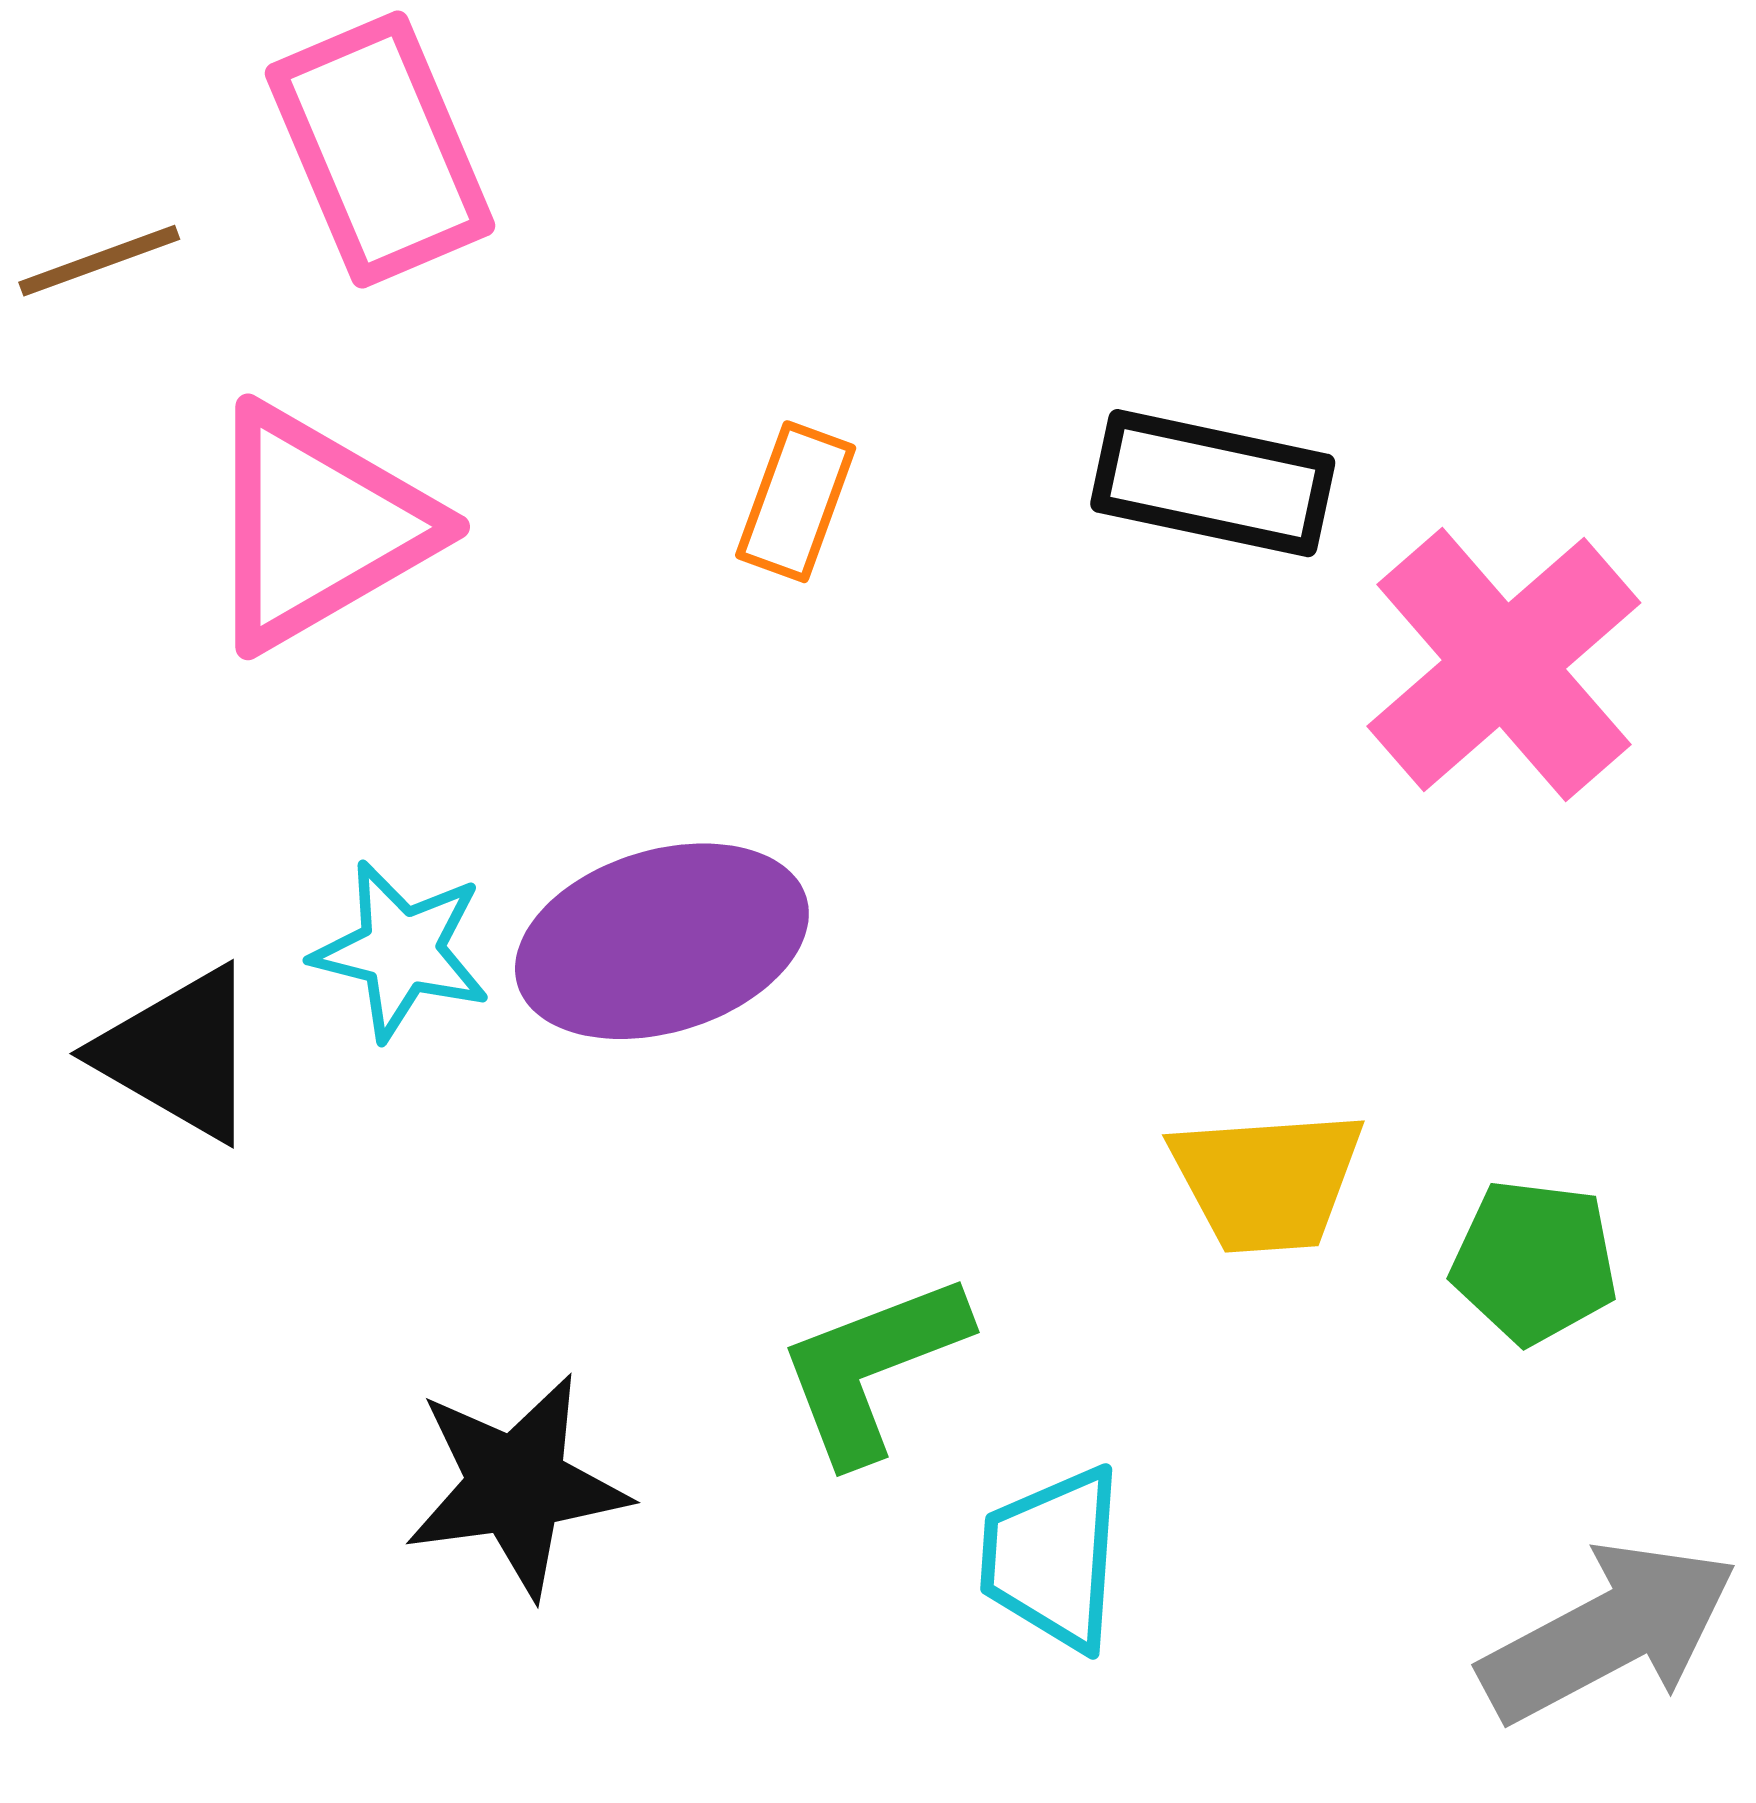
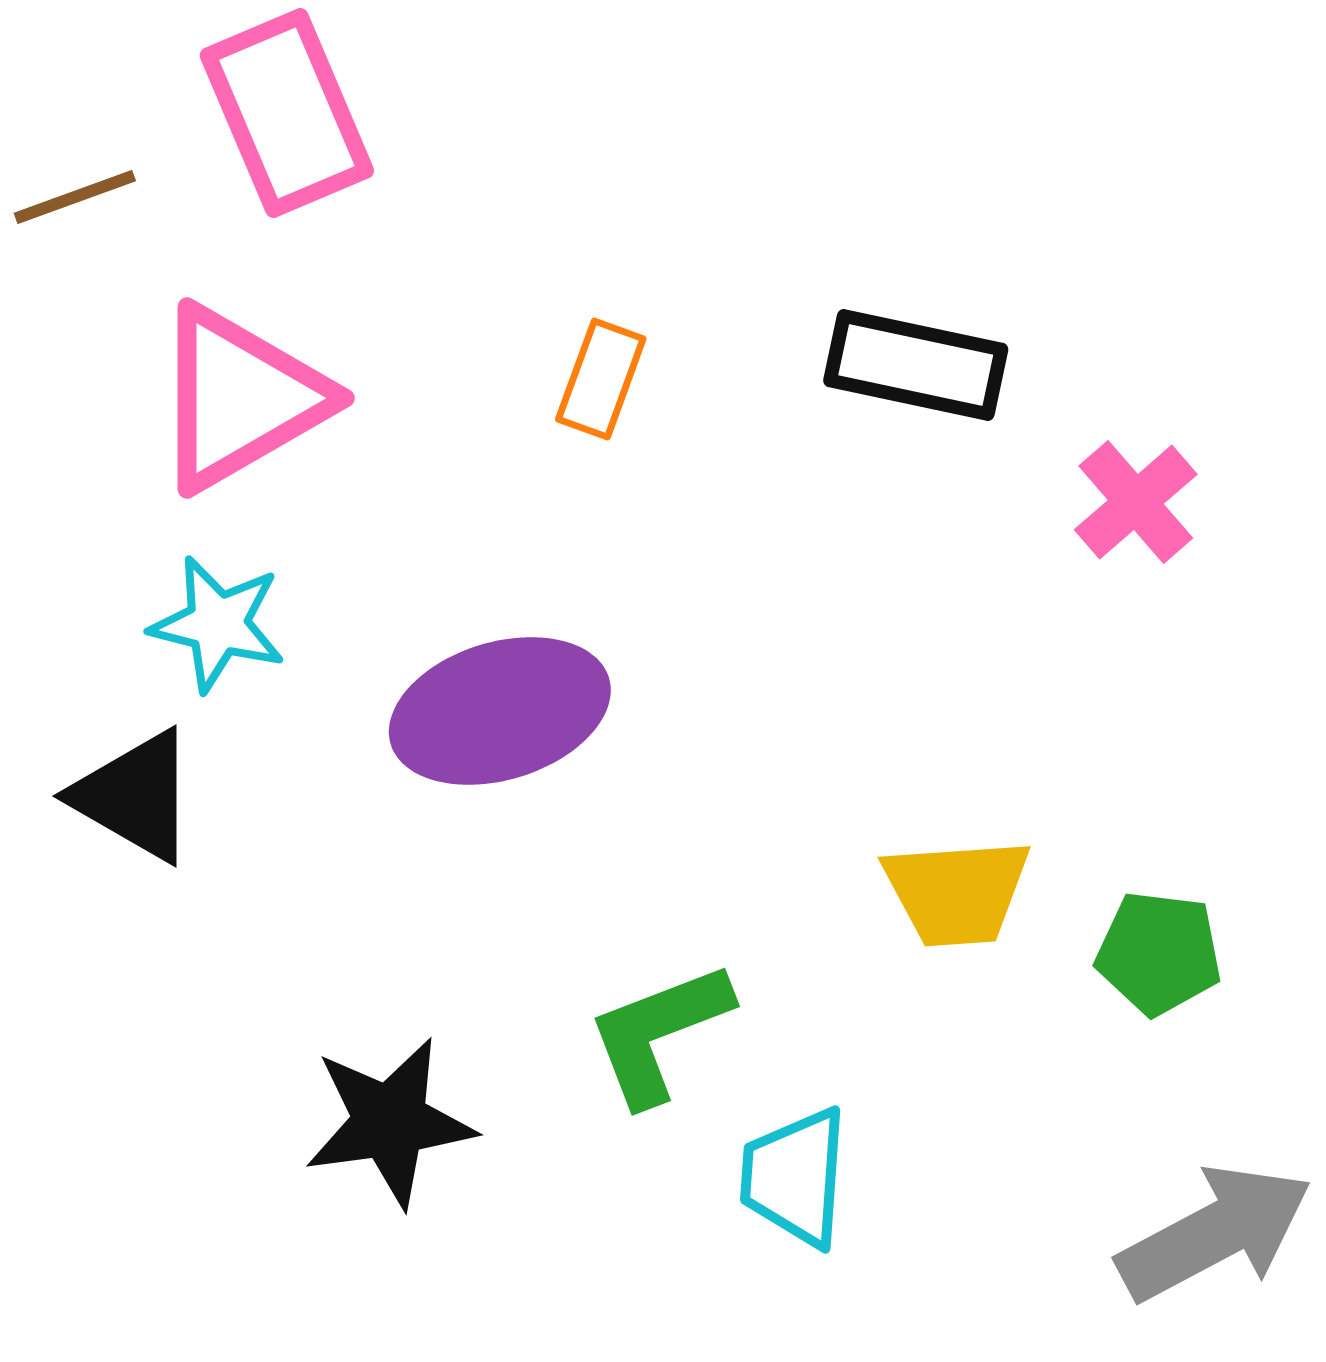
pink cross: (1504, 665) -> (1136, 502), size x0.6
cyan star: (401, 950) -> (218, 624), moved

